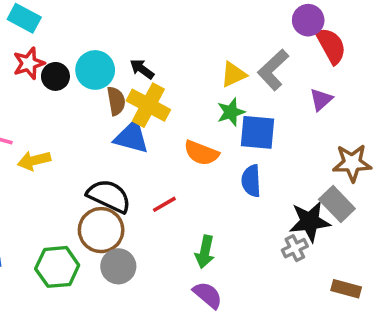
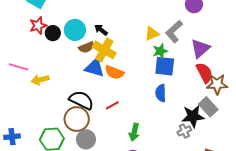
red semicircle: (331, 46) -> (204, 73), moved
purple triangle: (321, 99) -> (200, 48), size x1.5
brown semicircle: (116, 101) -> (86, 47), turned 77
green star: (231, 112) -> (160, 51), moved
orange semicircle: (201, 153) -> (114, 72), moved

